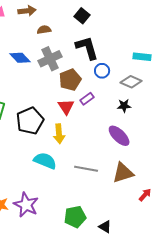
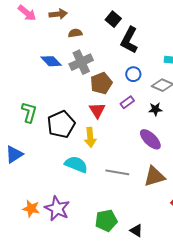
black L-shape: (87, 48) -> (129, 40), moved, turned -136
purple rectangle: (87, 99) -> (127, 102), moved

